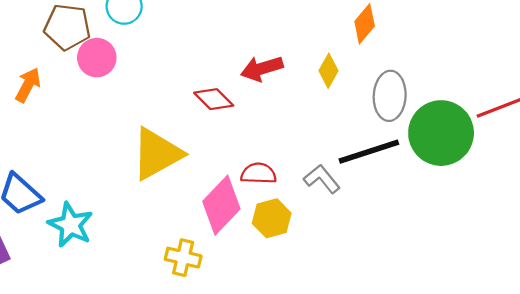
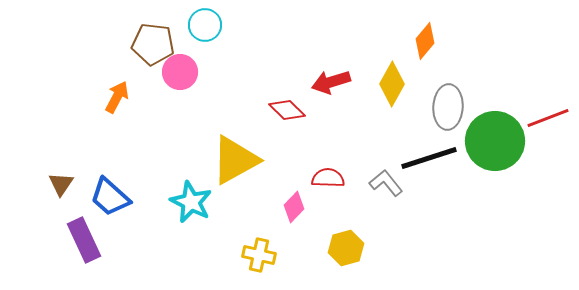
yellow diamond: (328, 71) -> (392, 84), size x1.4
pink diamond: (221, 205) -> (294, 207), size x0.6
yellow hexagon: (272, 218) -> (346, 248), moved
cyan star: (71, 225) -> (191, 202), moved

